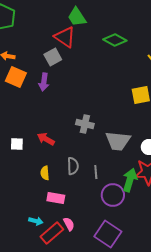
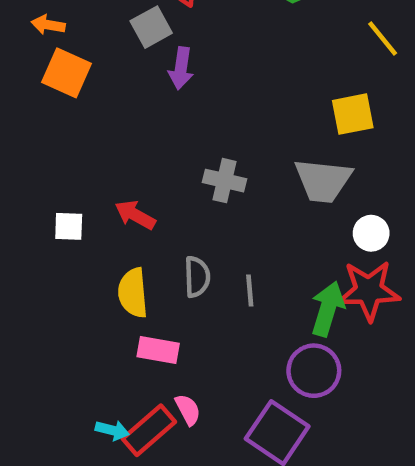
purple arrow: (44, 82) -> (181, 68), moved
gray trapezoid: (118, 141) -> (323, 181), moved
yellow semicircle: (45, 173) -> (133, 293), size x1.5
purple circle: (113, 195) -> (314, 371), moved
cyan arrow: (36, 221) -> (112, 430), moved

